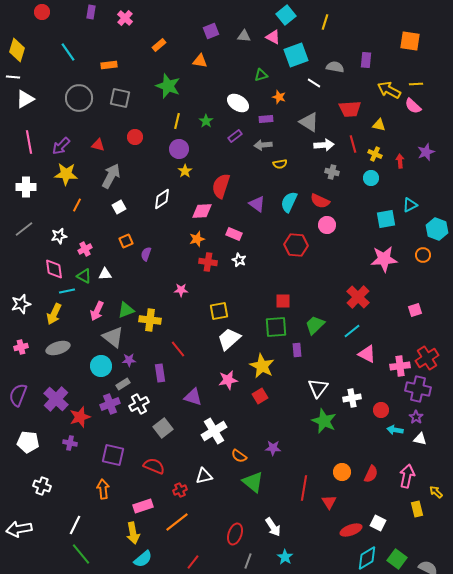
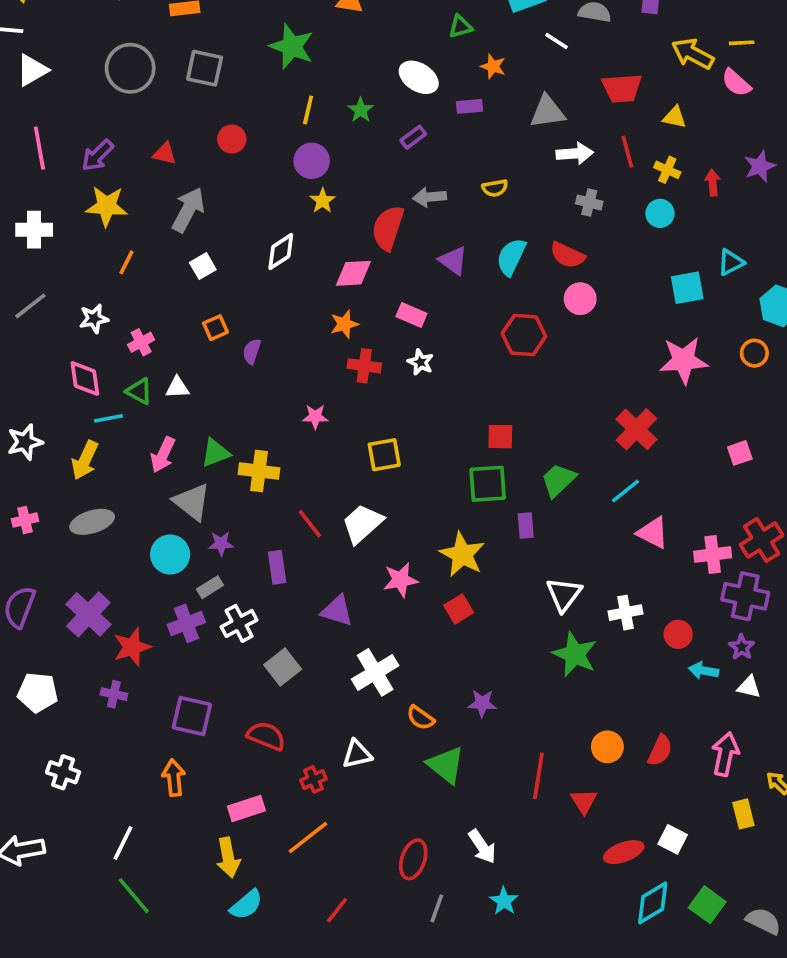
gray triangle: (309, 122) -> (548, 112), turned -40
gray arrow: (263, 145) -> (430, 197), moved
white trapezoid: (229, 339) -> (362, 524), moved

